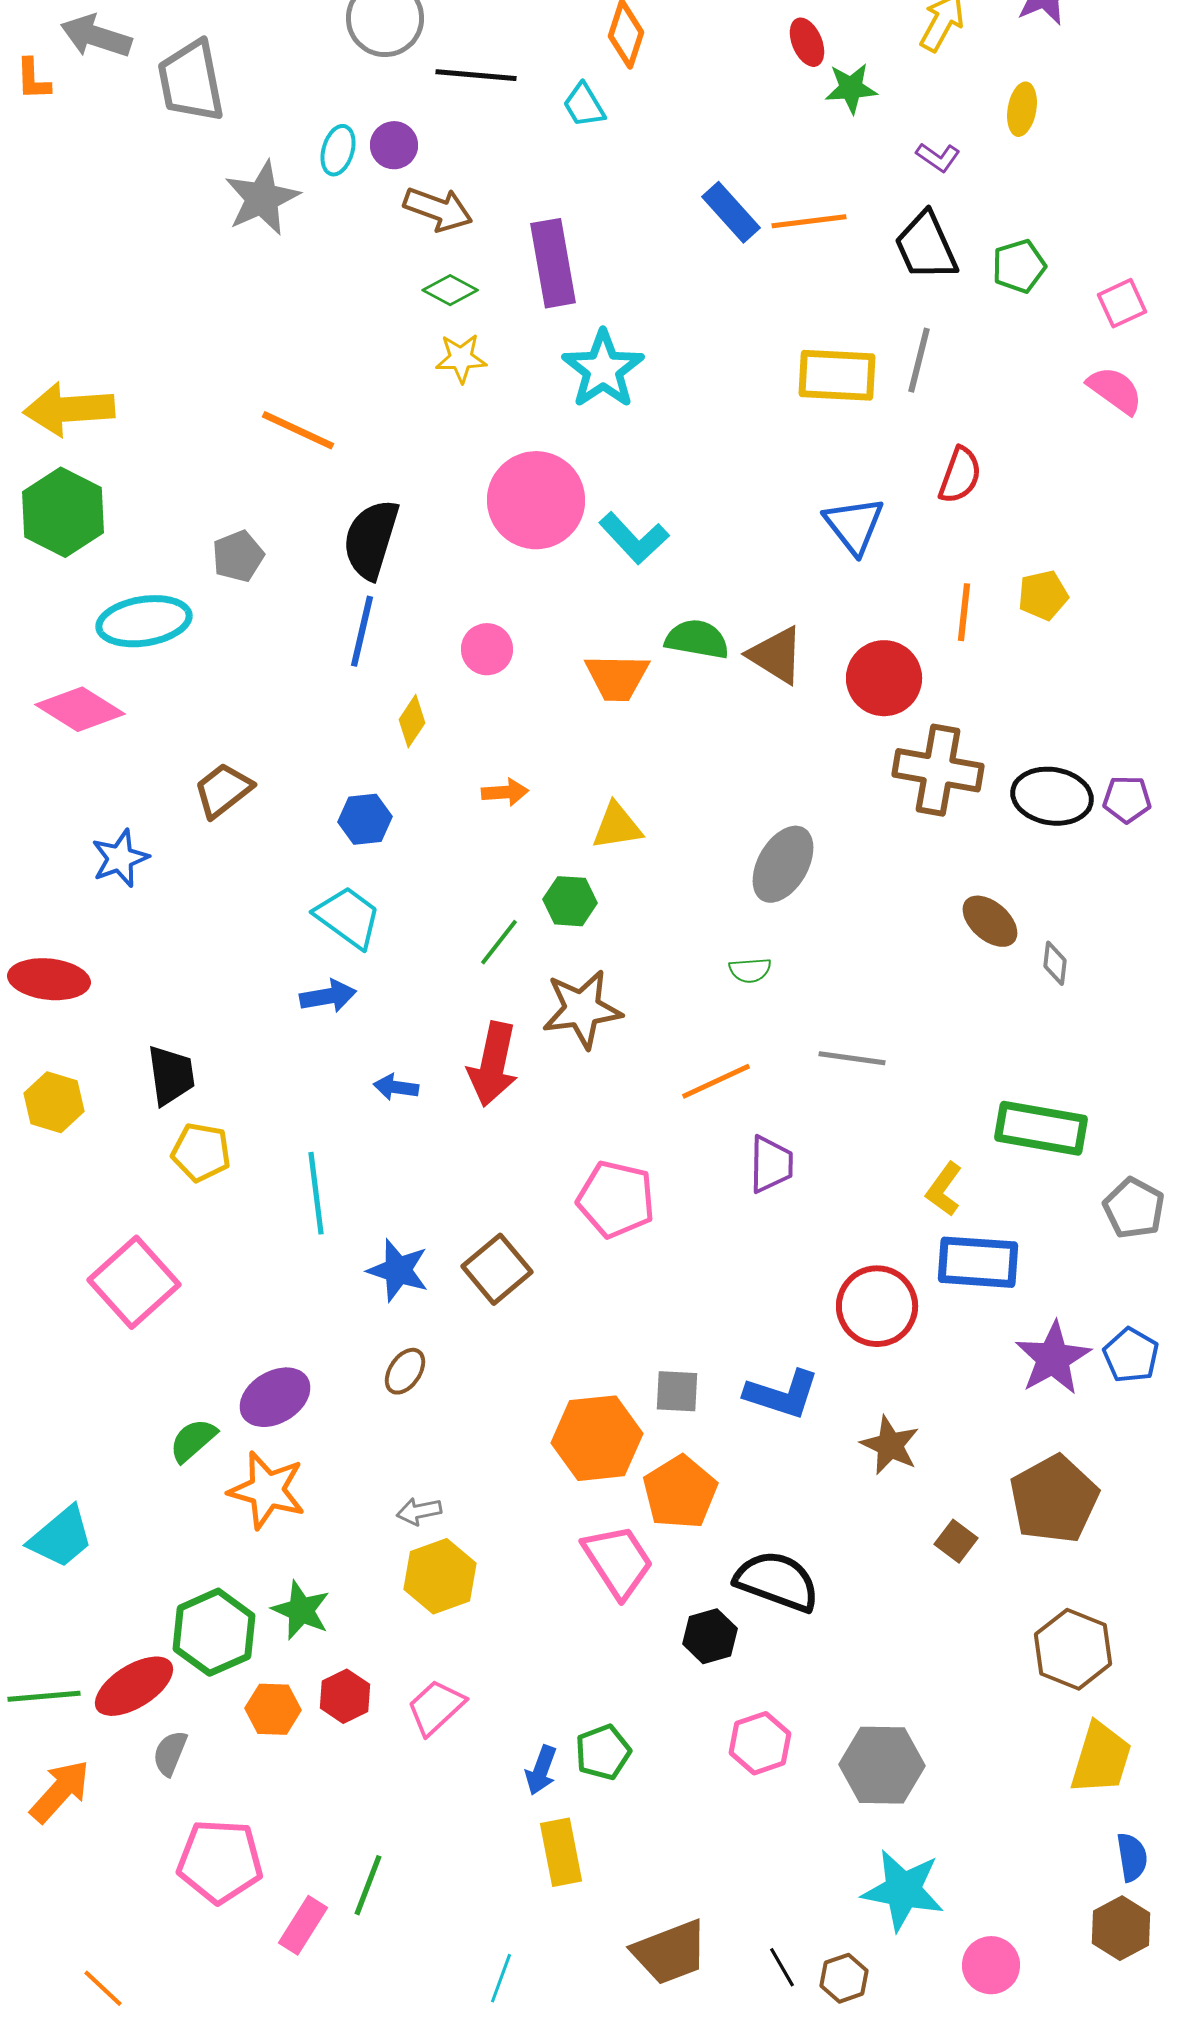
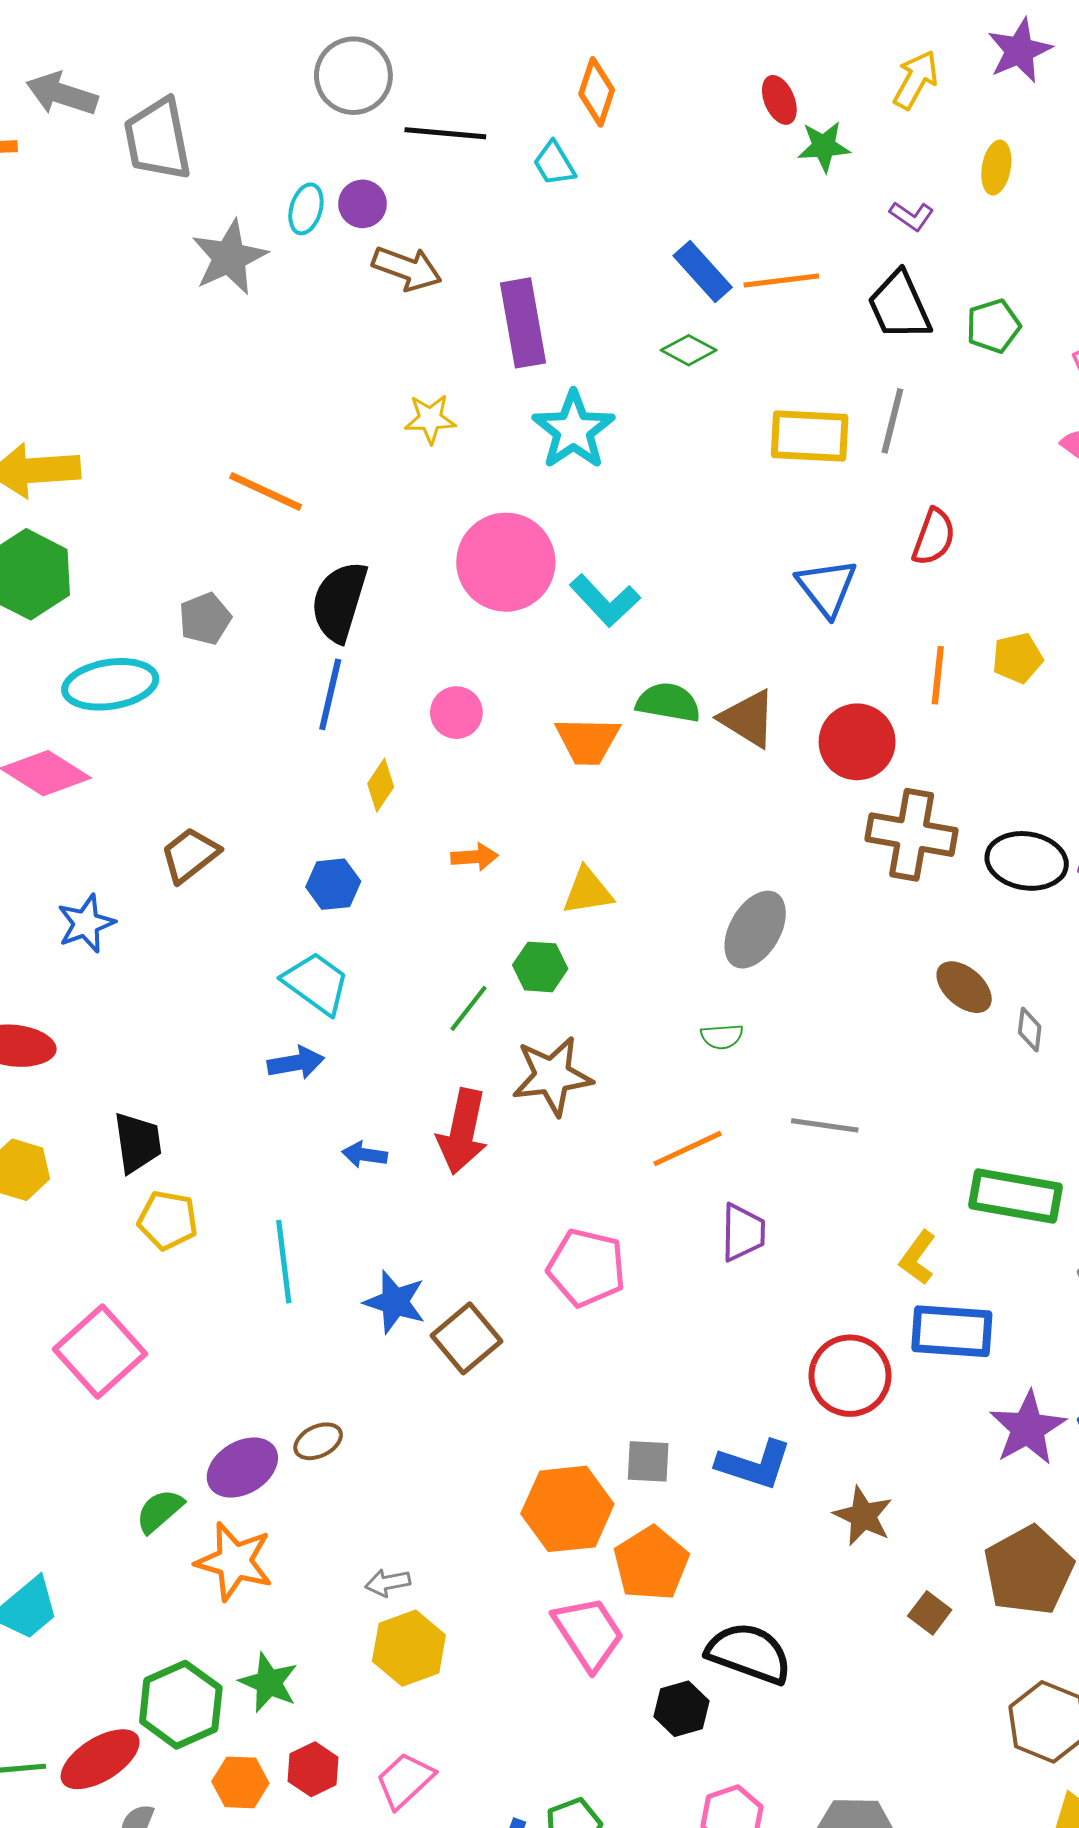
green diamond: (450, 290) -> (689, 350), moved
blue star: (398, 1270) -> (395, 1302), moved
brown ellipse: (405, 1371) -> (318, 1441), moved, turned 30

